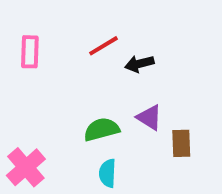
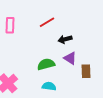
black arrow: (139, 64) -> (65, 39), moved
cyan semicircle: (108, 173) -> (49, 86), turned 96

